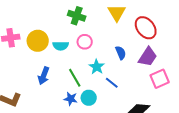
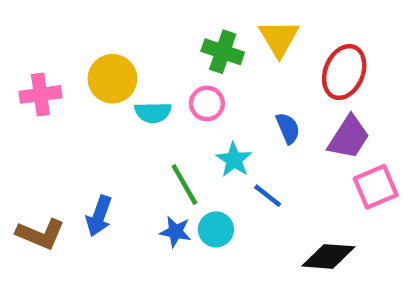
green cross: (77, 16) -> (223, 52), moved
red ellipse: (146, 28) -> (344, 72), turned 60
yellow circle: (38, 41) -> (112, 79), moved
blue arrow: (44, 76) -> (99, 216), moved

